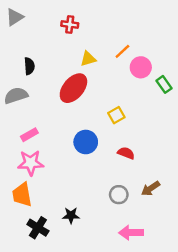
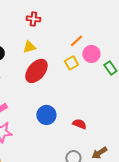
yellow triangle: (88, 59) -> (29, 47), moved
yellow square: (116, 115) -> (71, 63), moved

